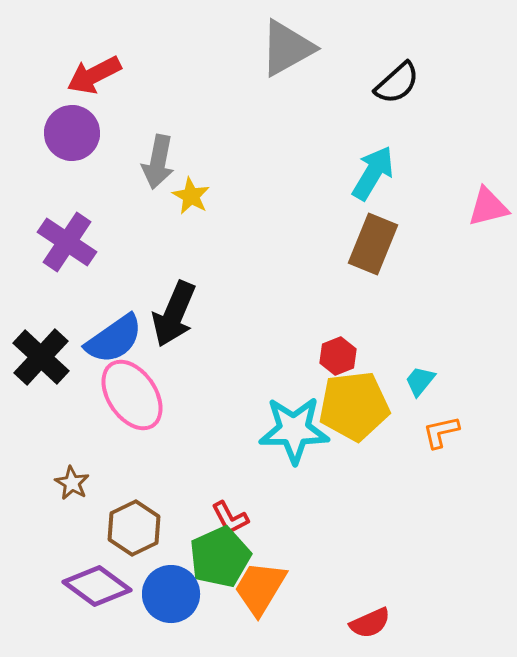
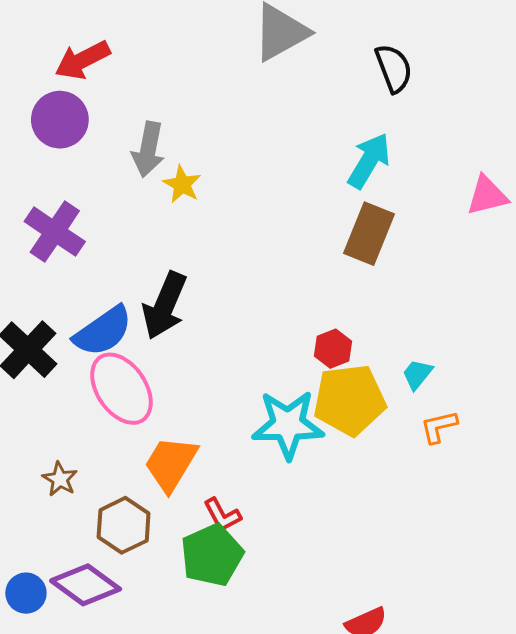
black semicircle: (397, 83) -> (394, 68), turned -69
orange trapezoid: (260, 588) -> (171, 464), moved
blue circle: (171, 594) -> (26, 593), moved, size x0.7

